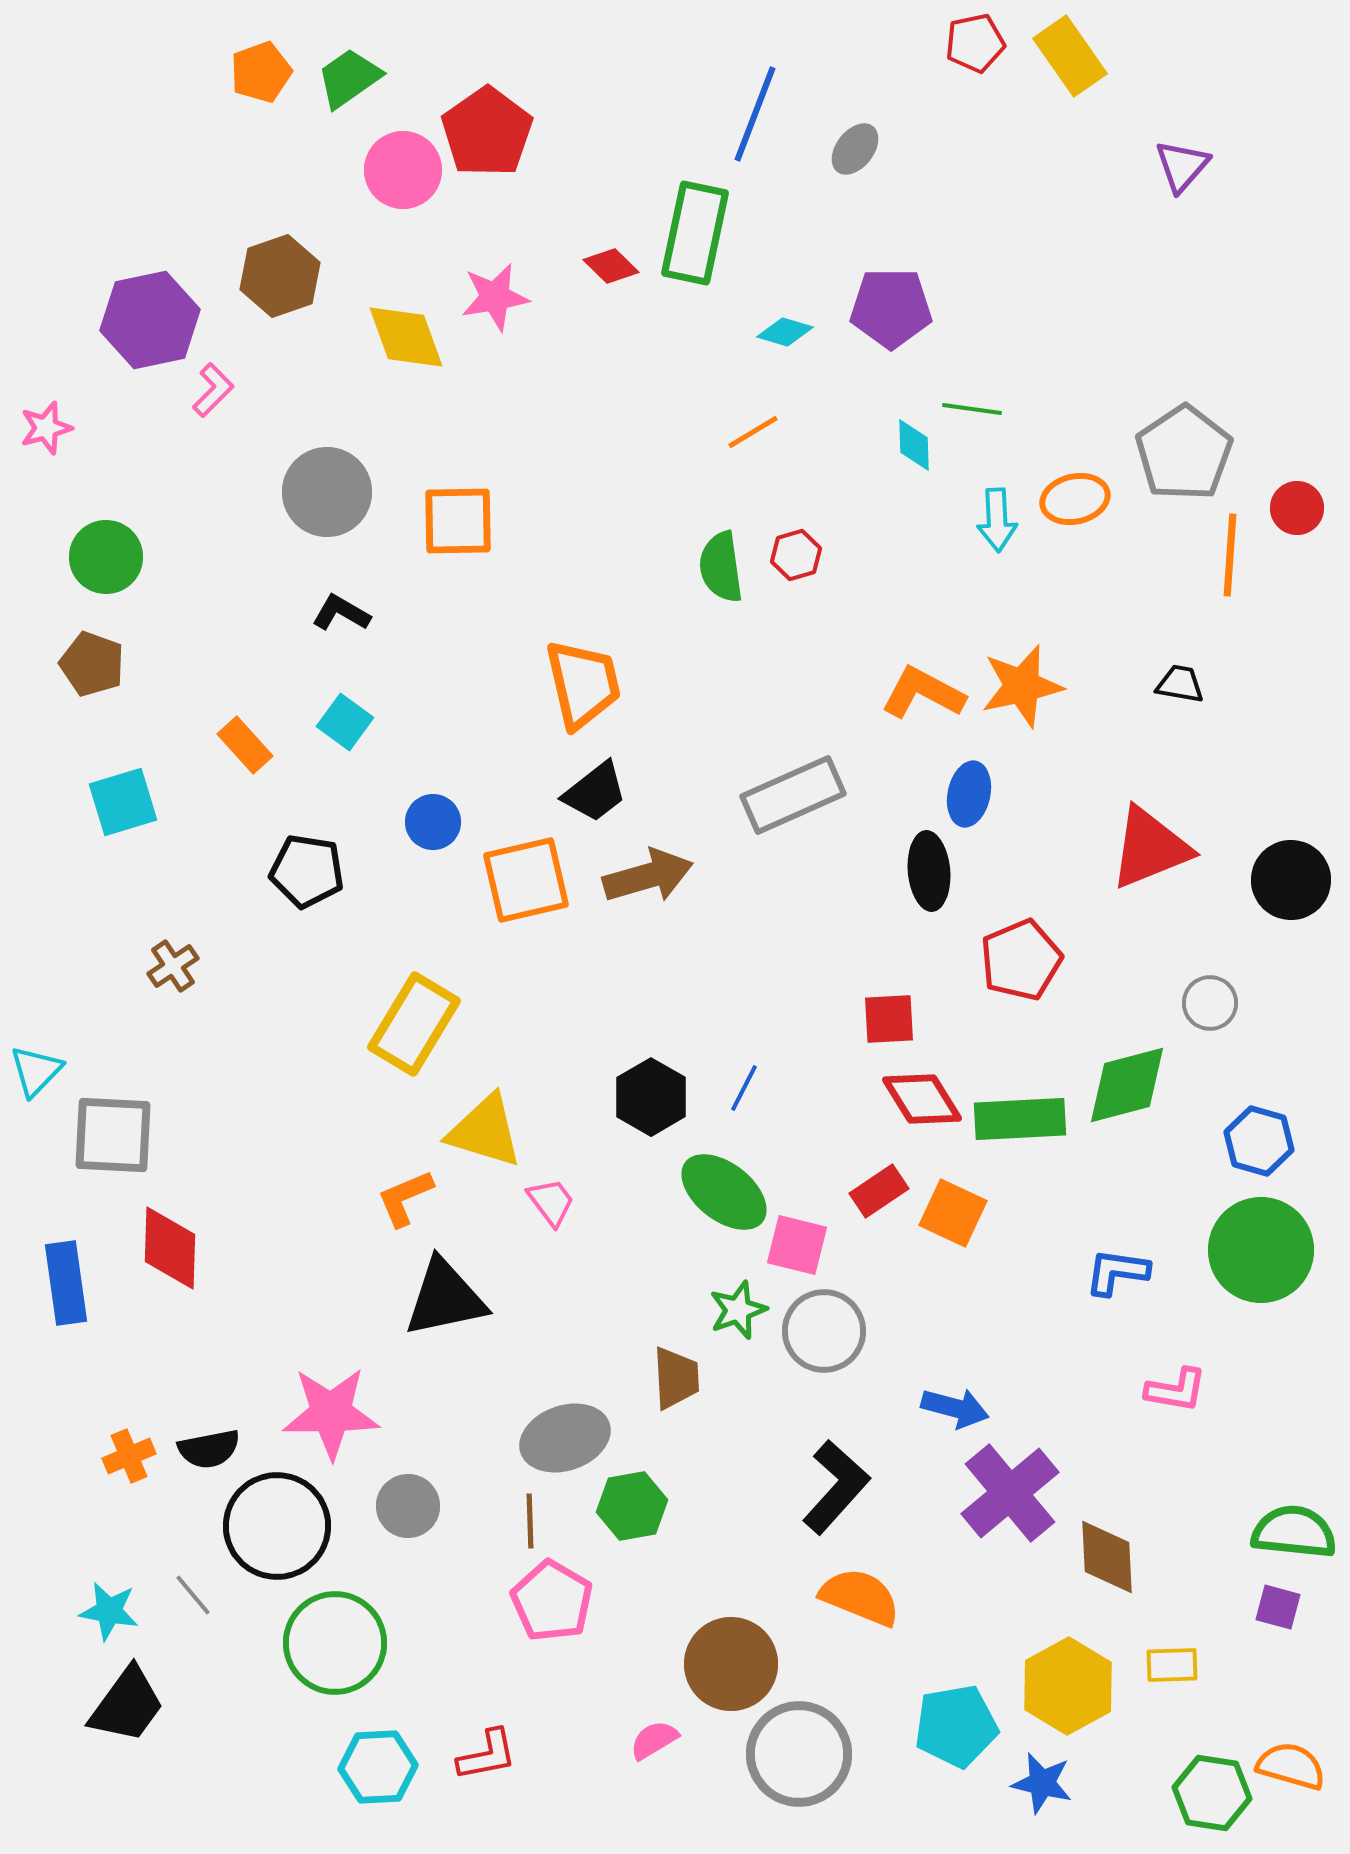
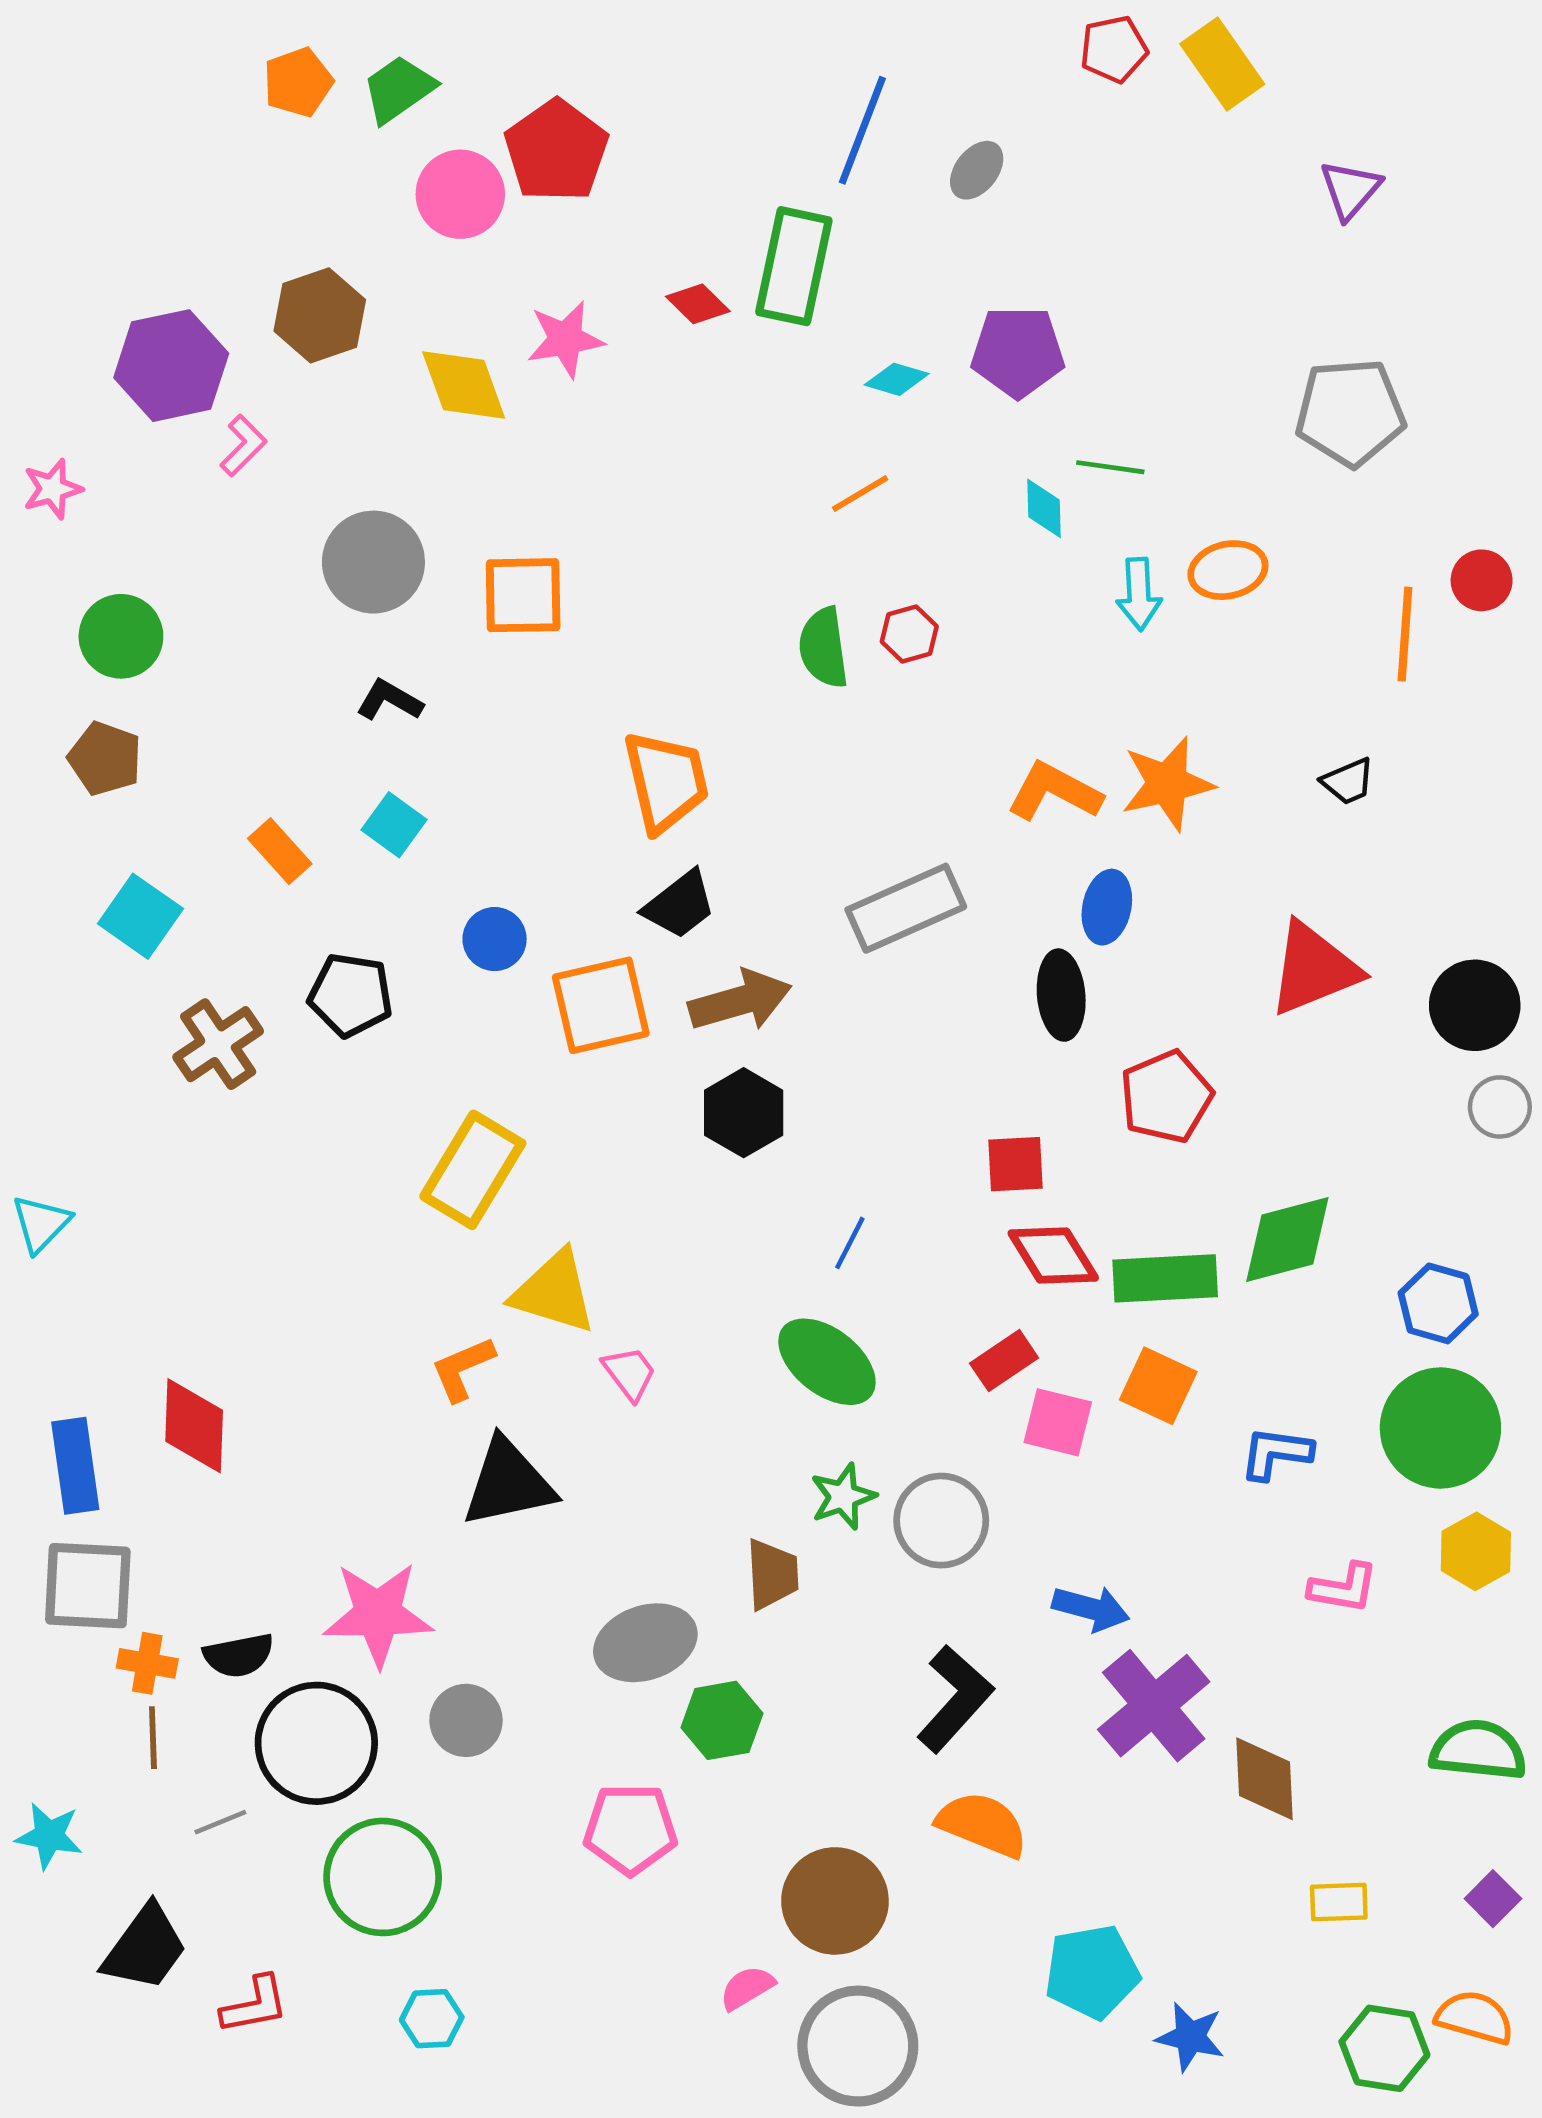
gray pentagon: (1184, 453) -> (1350, 412), moved, turned 30
black trapezoid: (1180, 684) -> (1348, 781), turned 147
cyan square: (123, 802) -> (140, 916), turned -38
brown cross: (173, 966) -> (218, 1044), moved, size x1.5
gray circle: (1210, 1003) -> (1500, 1107), moved
black hexagon: (651, 1097) -> (744, 1113), moved
gray square: (113, 1135) -> (88, 1586), moved
orange square: (953, 1213) -> (1158, 1386), moved
pink square: (797, 1245) -> (1058, 1422), moved
orange cross: (129, 1456) -> (147, 1663), turned 33
brown line: (530, 1521) -> (153, 1738), moved
gray line: (193, 1595) -> (220, 1822), turned -72
pink pentagon: (552, 1601) -> (630, 1829), turned -30
purple square: (1278, 1607) -> (1493, 1899), moved, turned 30
cyan star: (109, 1611) -> (49, 1836), moved
yellow hexagon: (1068, 1686) -> (1476, 1551), moved, size x0.7
gray circle: (799, 1754) -> (858, 2046), moved
red L-shape: (487, 1755) -> (255, 2005), moved
cyan hexagon: (378, 1767) -> (432, 2019), size x0.7

